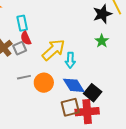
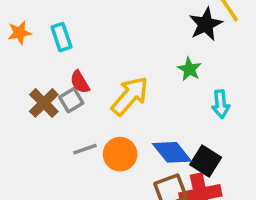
cyan rectangle: (22, 23) -> (61, 37), moved
green star: (102, 41) -> (189, 69), moved
cyan arrow: (70, 60) -> (221, 104), moved

